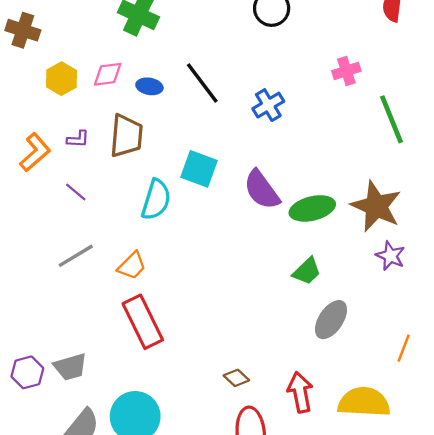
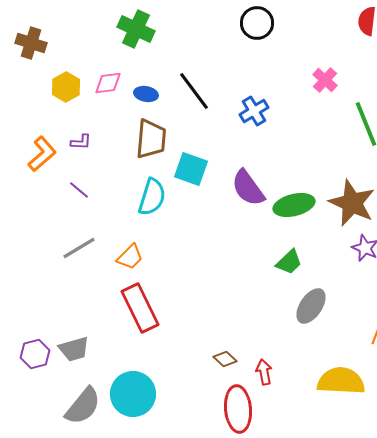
pink cross: (346, 71) -> (325, 80), turned -30
brown trapezoid: (126, 136) -> (151, 139), moved
red arrow: (300, 392) -> (264, 372), moved, size x0.7

